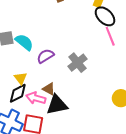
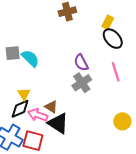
pink line: (110, 36) -> (116, 72), moved
purple semicircle: (45, 56) -> (81, 63), moved, turned -90
black triangle: (57, 105) -> (58, 123), turned 40

